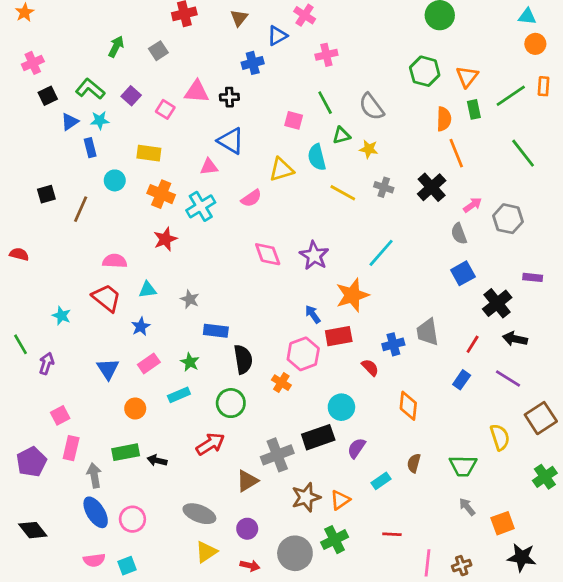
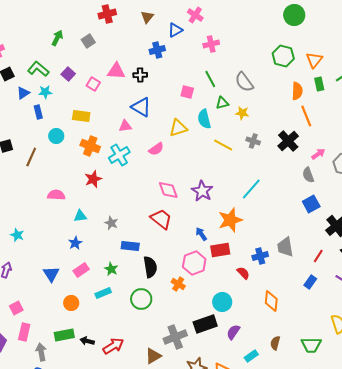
red trapezoid: (107, 298) -> (161, 219), moved
red arrow: (210, 444) -> (113, 346), moved

